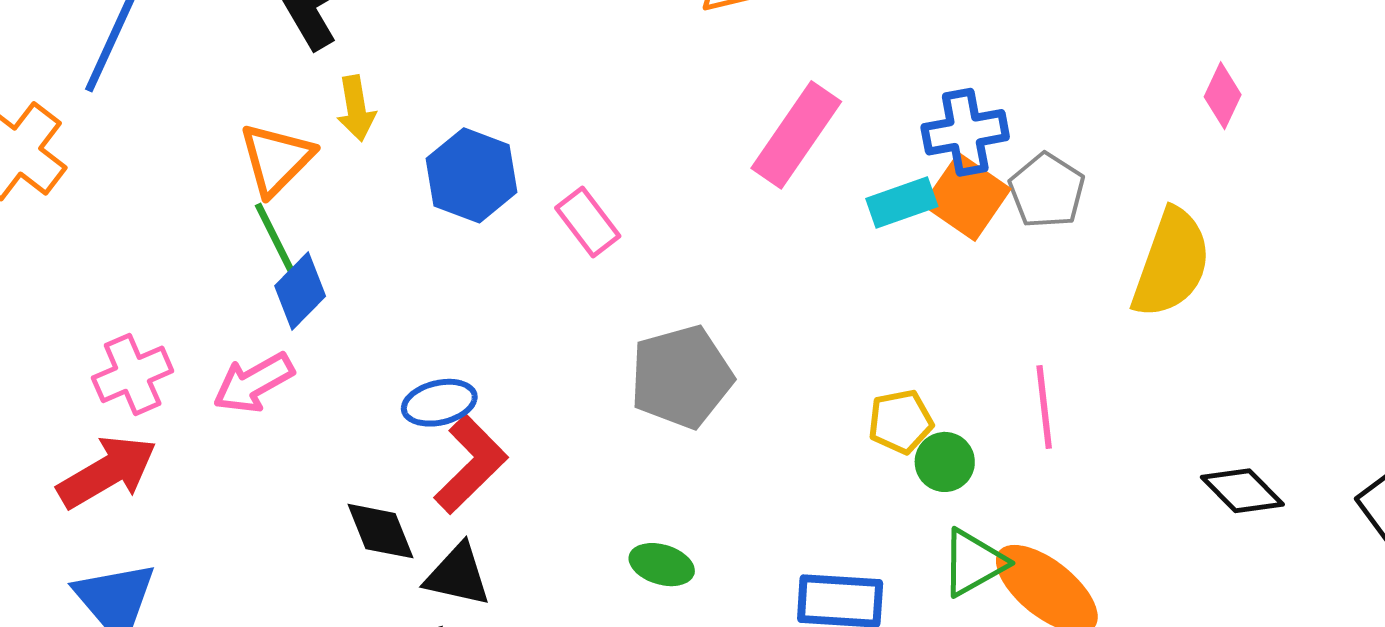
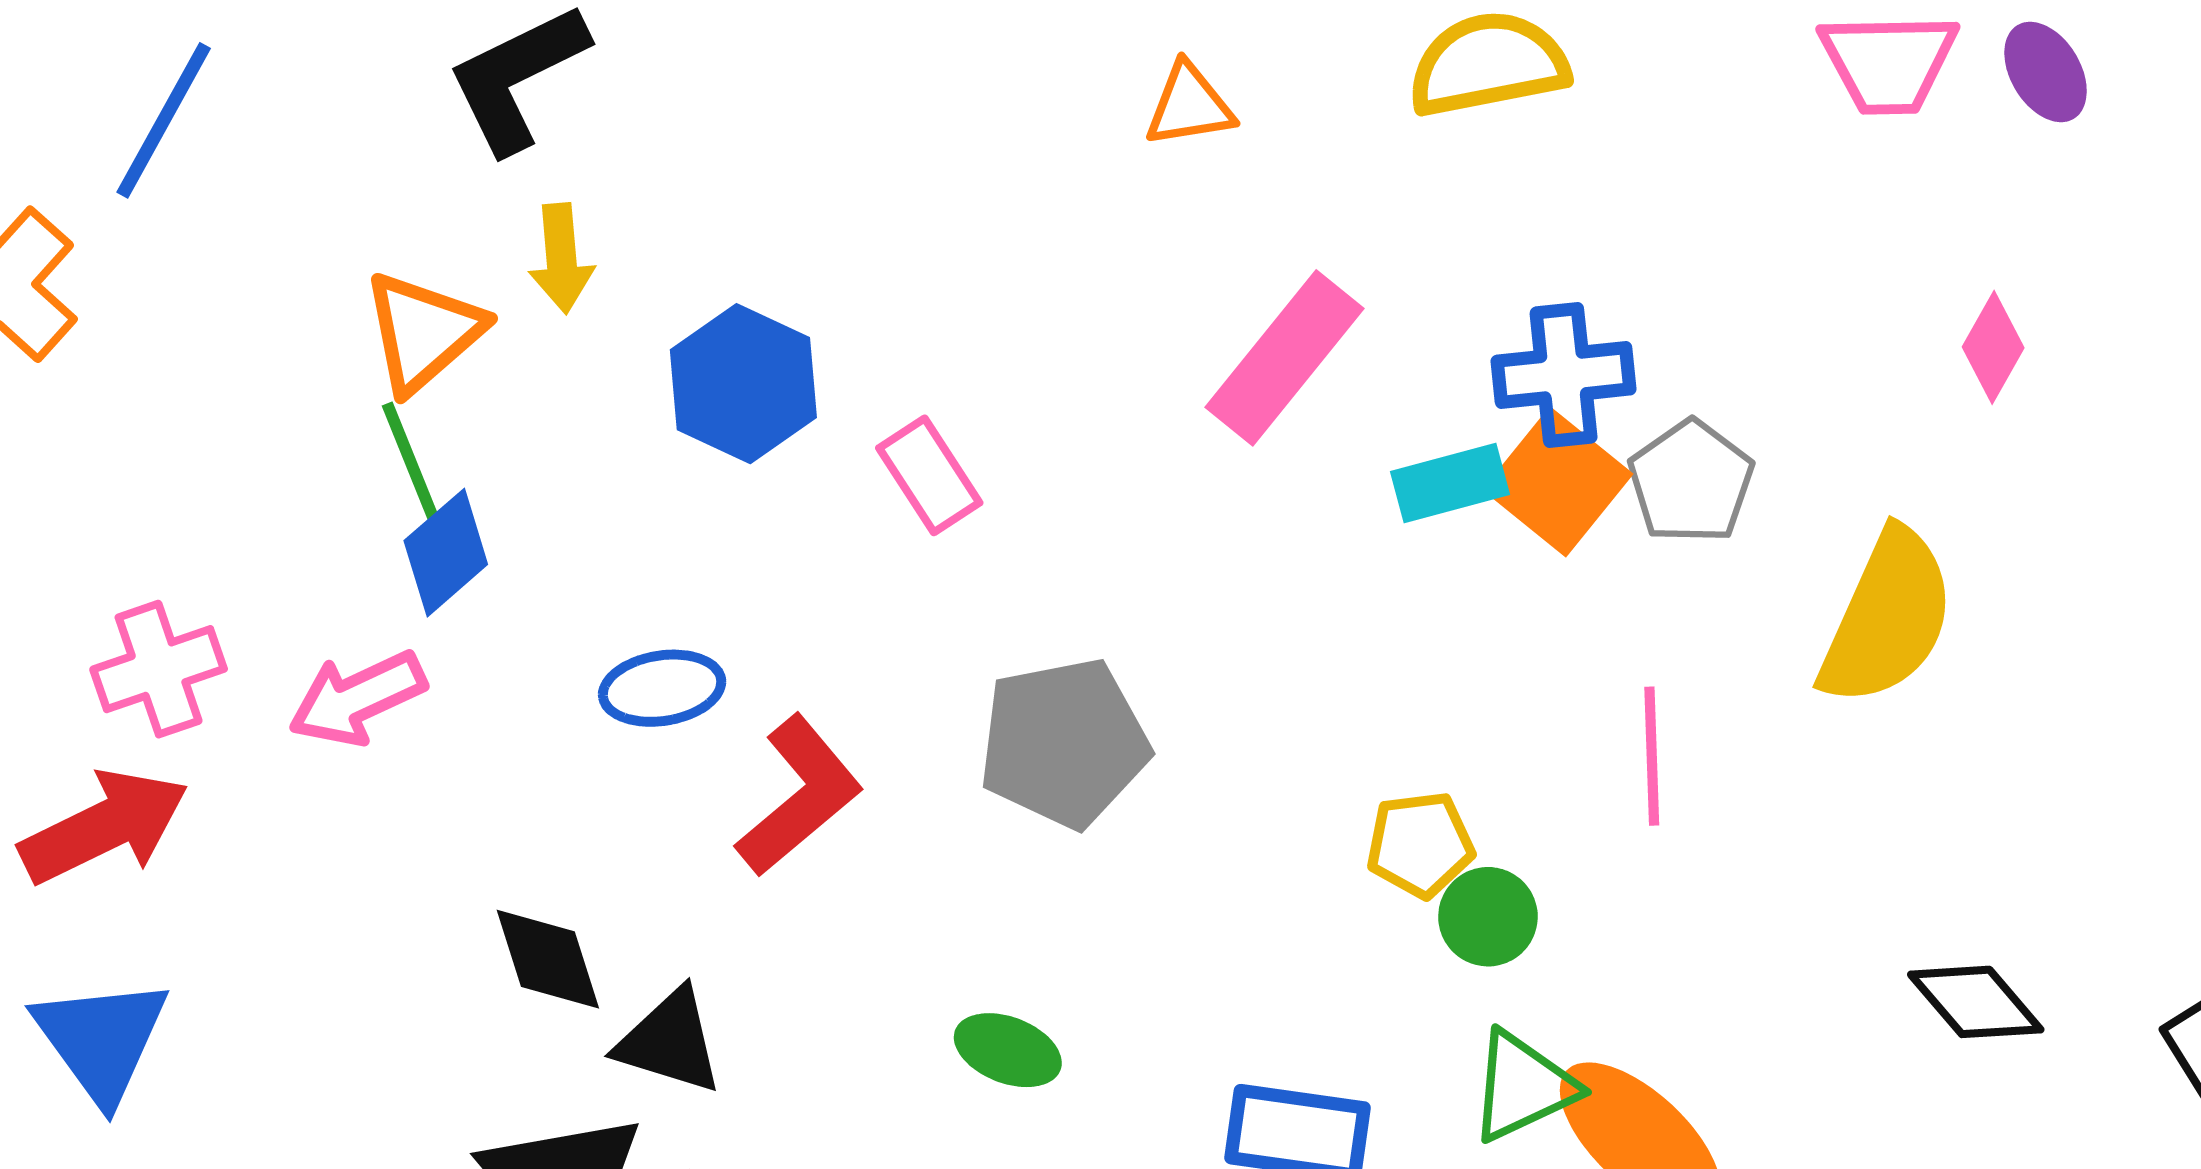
blue ellipse: (439, 403) -> (662, 688), moved
pink line: (1044, 407) -> (1652, 756), moved
red L-shape: (471, 464) -> (799, 796), moved

